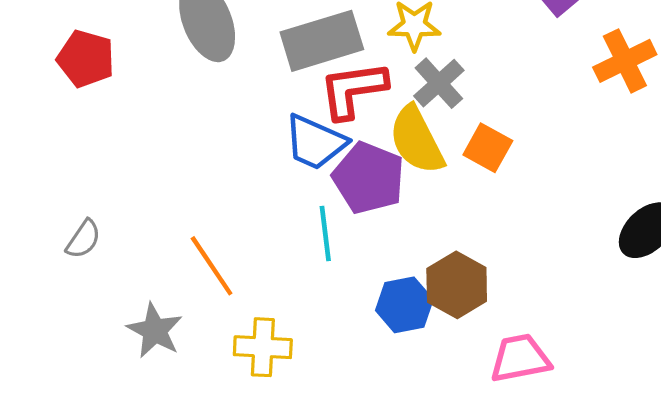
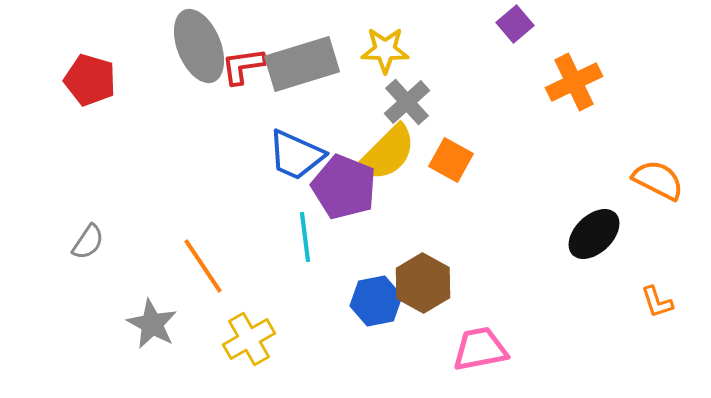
red L-shape: (353, 90) -> (243, 66), moved, size x0.7
yellow semicircle: (417, 140) -> (387, 153), turned -108
yellow cross: (263, 347) -> (249, 339), turned -33

